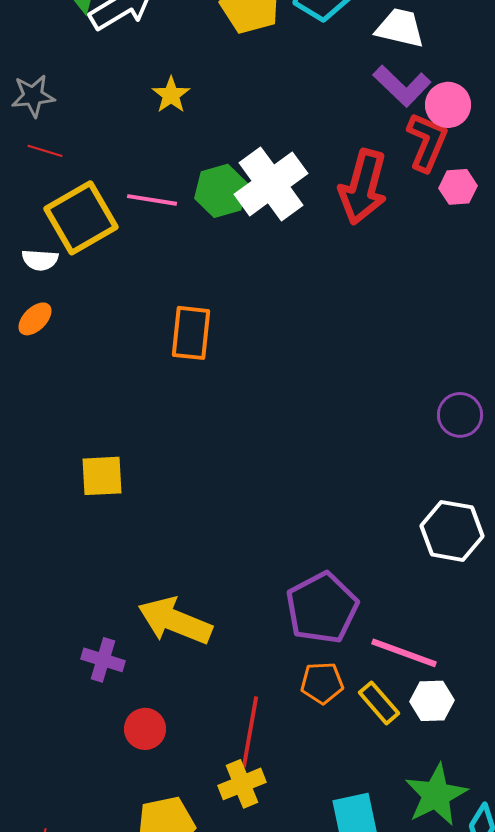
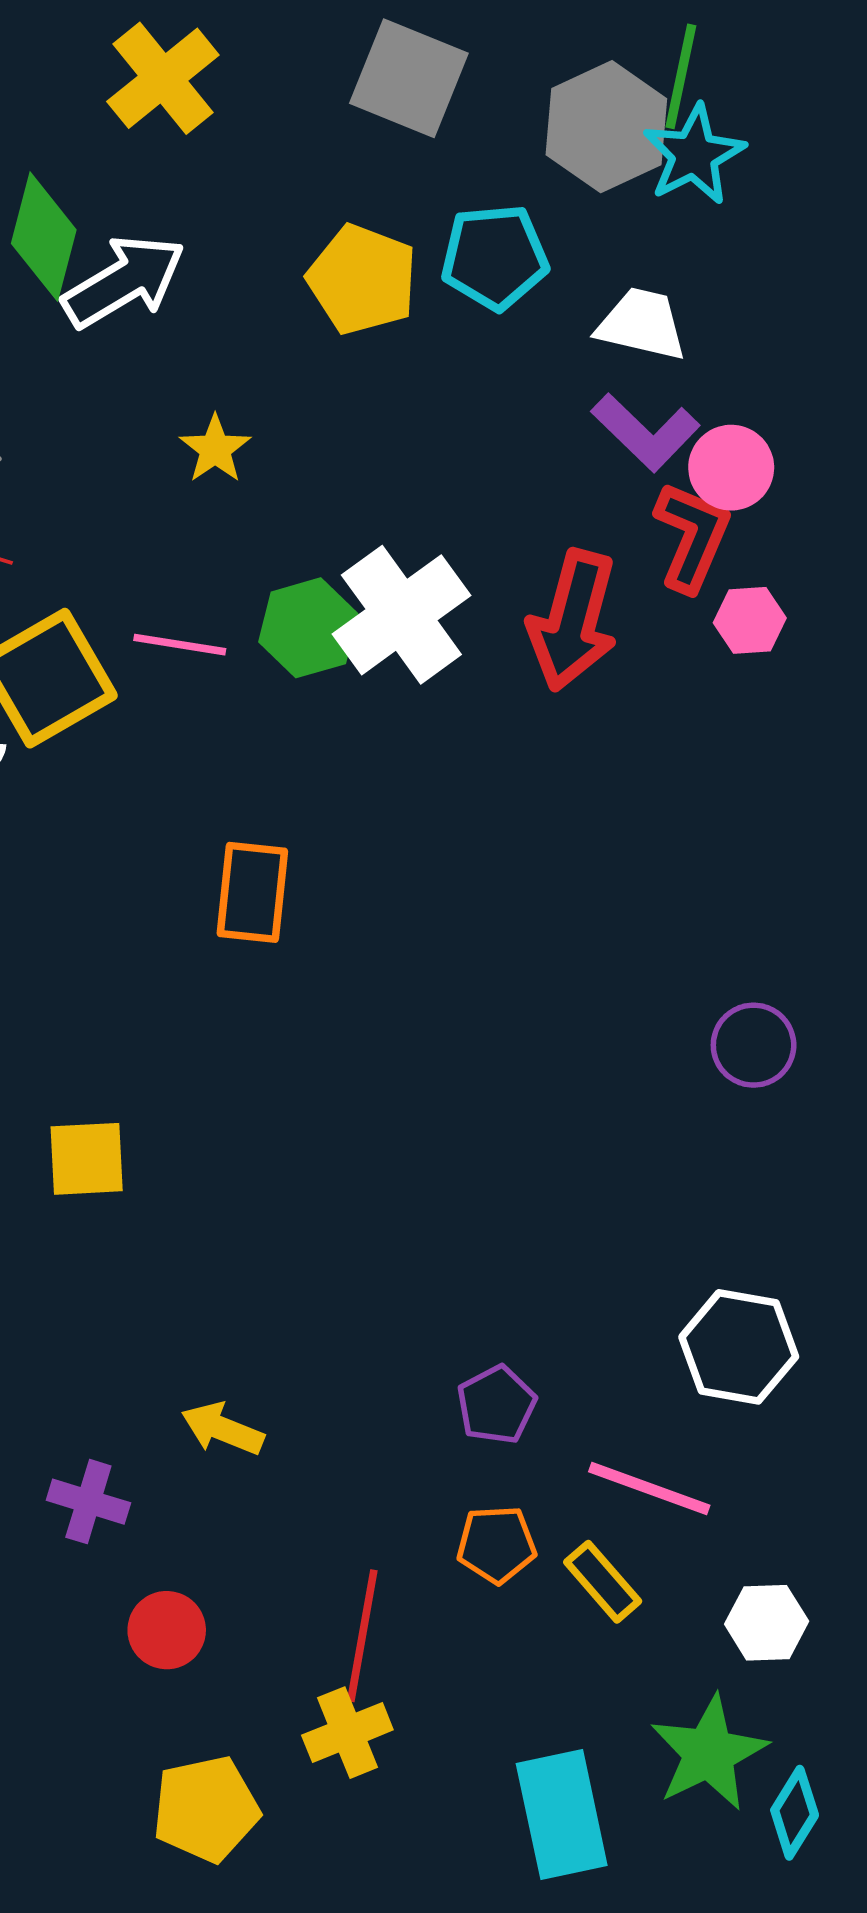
white hexagon: (452, 531) -> (739, 1347), moved
purple pentagon: (322, 608) -> (496, 1405), size x0.6
yellow arrow: (175, 621) -> (223, 1429), size x0.6
white hexagon: (432, 701) -> (767, 1623), moved

